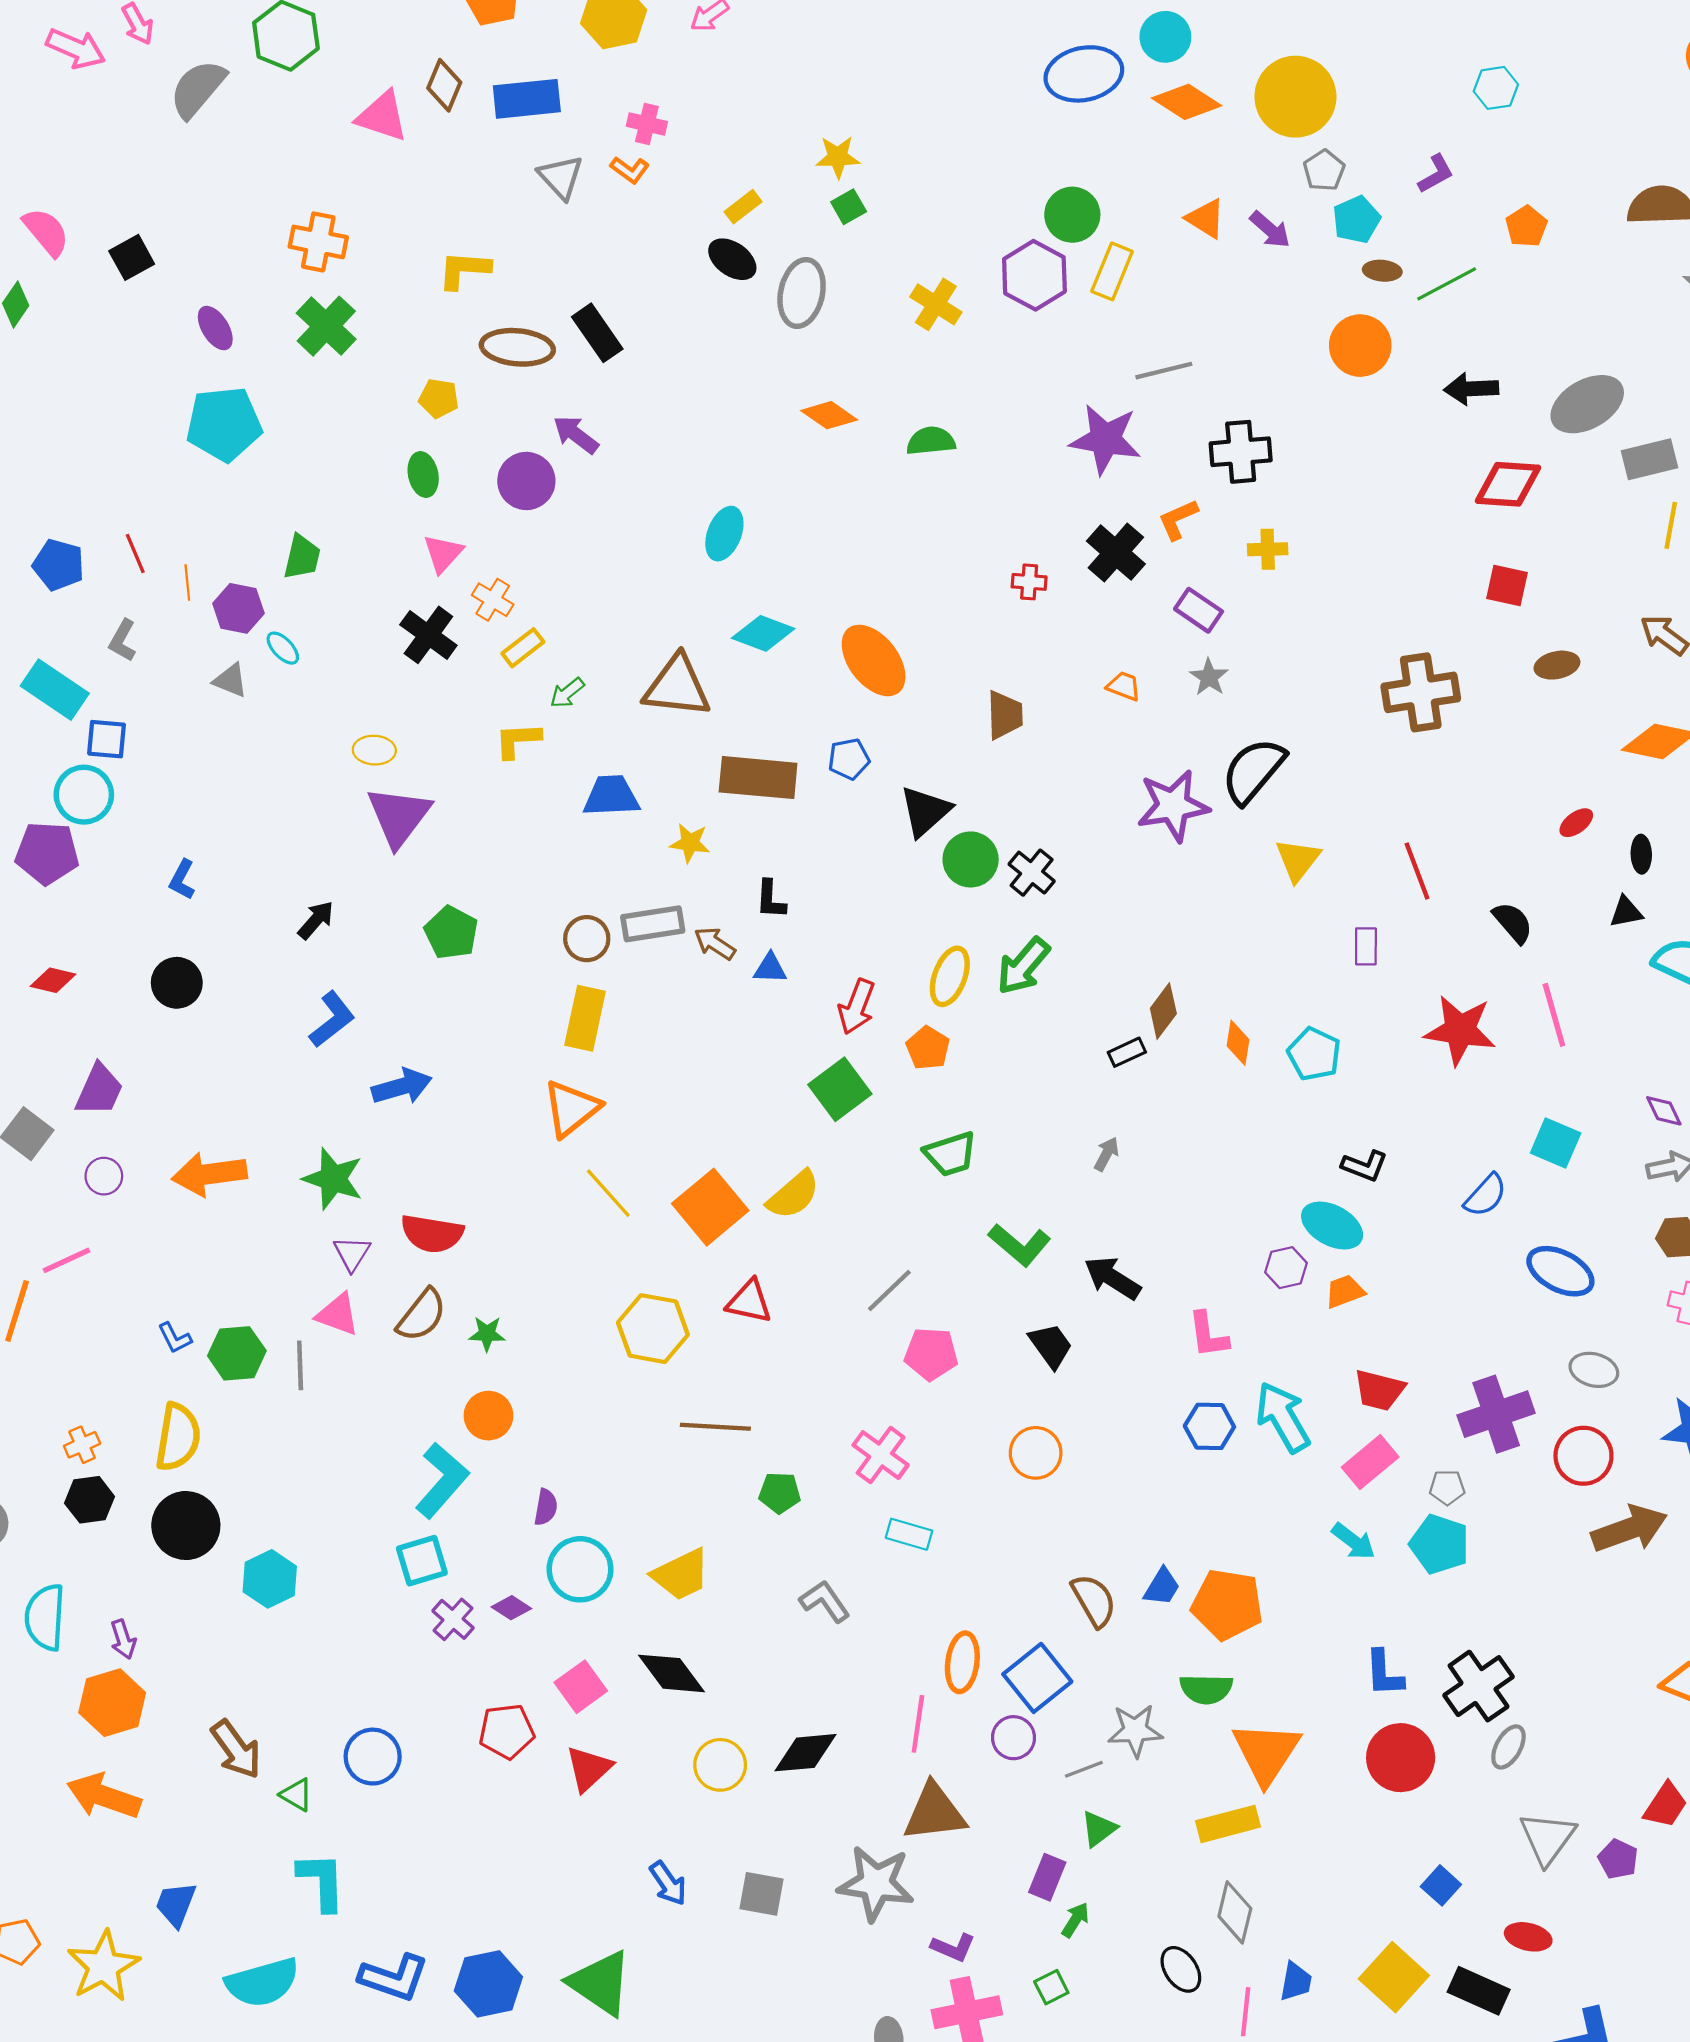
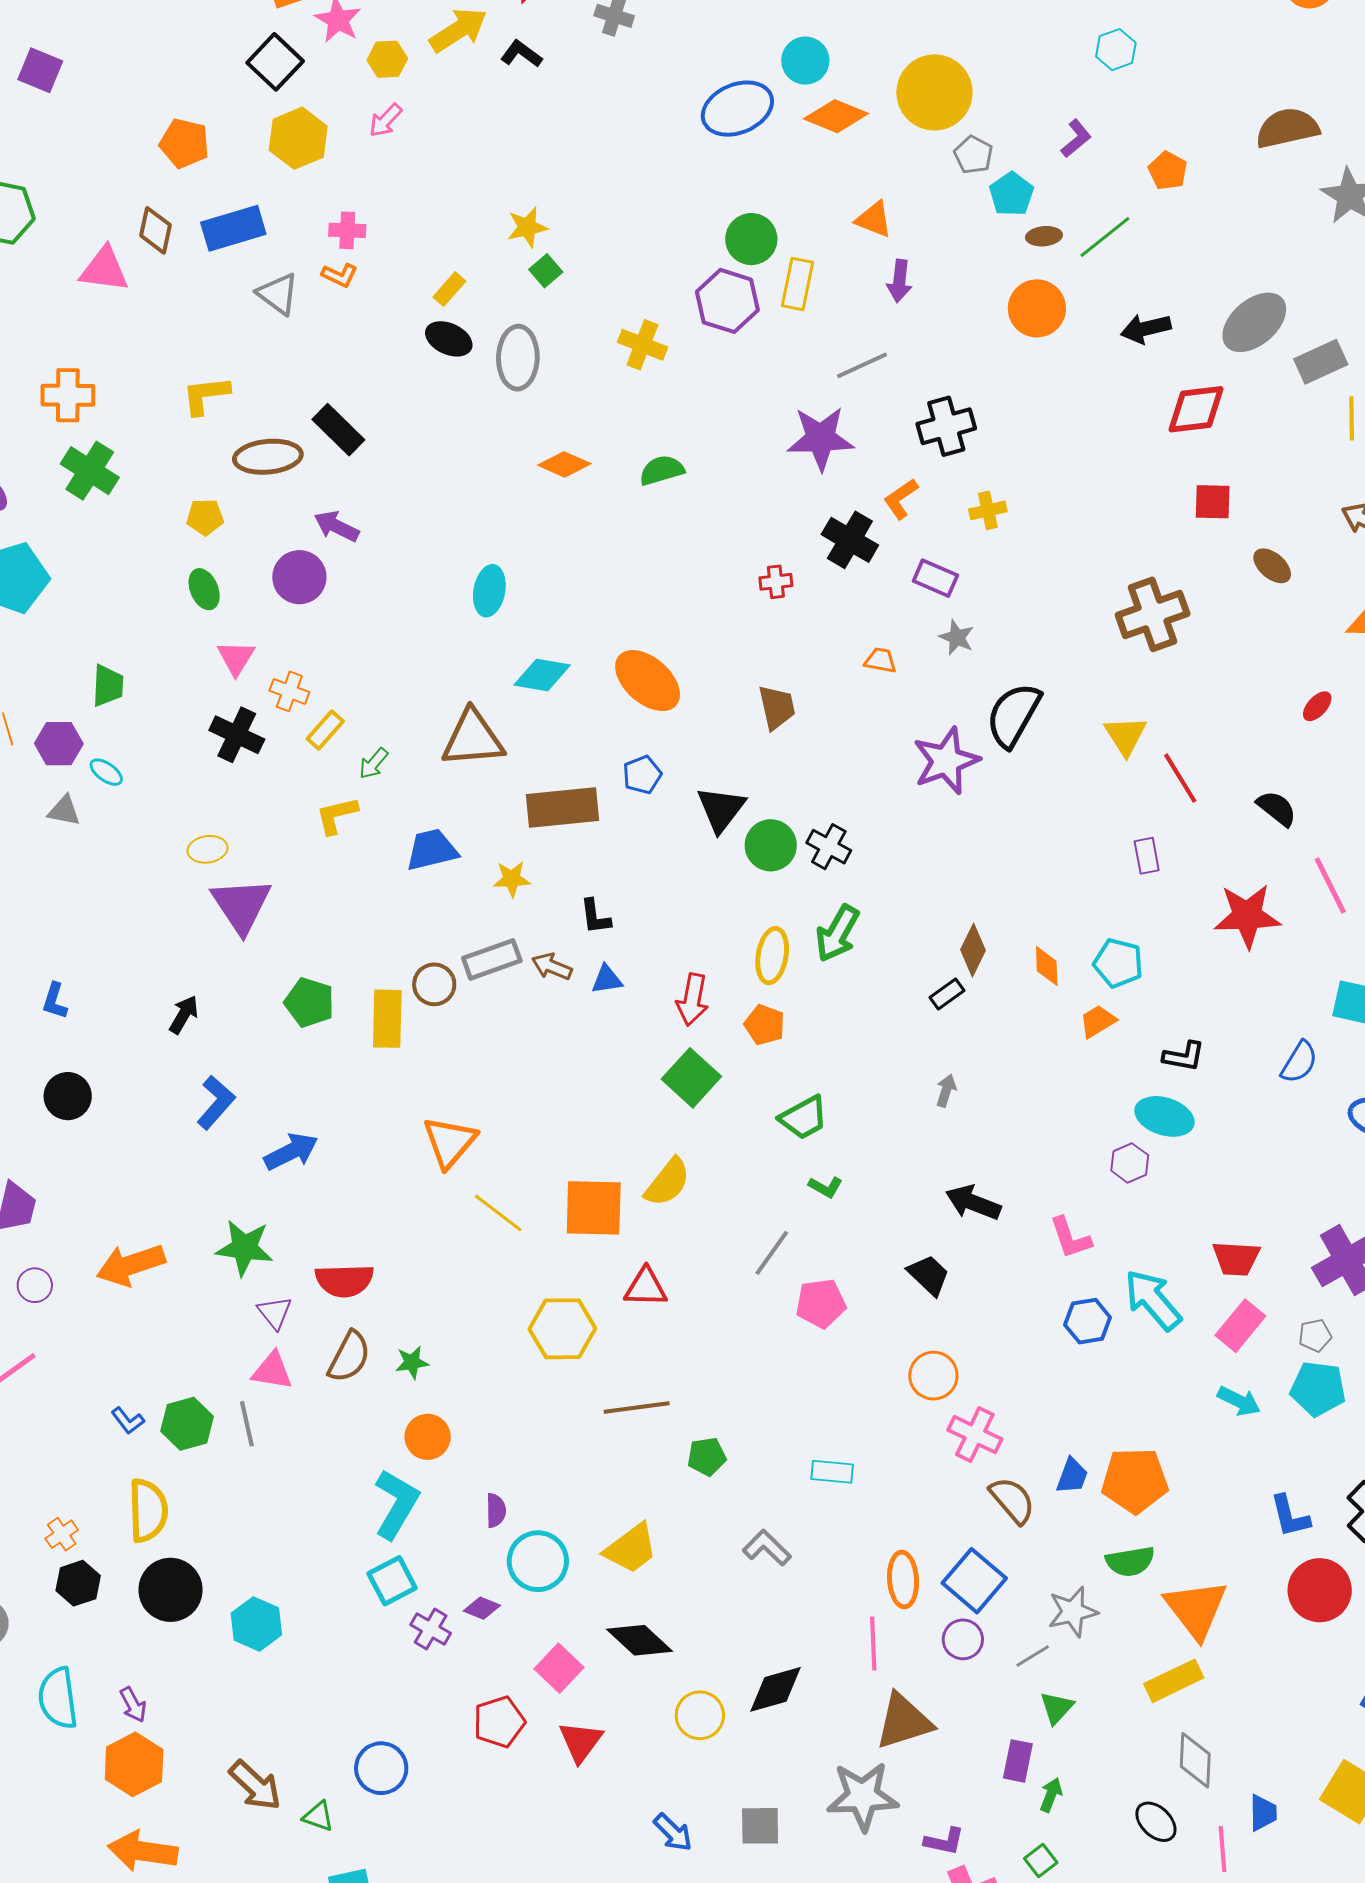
purple arrow: (1270, 230) -> (899, 281), moved, turned 66
brown ellipse: (1557, 665) -> (1272, 566), turned 63
yellow triangle: (1298, 860) -> (1125, 736), moved
yellow rectangle: (585, 1018) -> (387, 1019), moved
orange square: (710, 1207) -> (594, 1208), turned -38
green L-shape: (1020, 1245) -> (825, 1187), moved, size x0.6
orange trapezoid: (1345, 1291) -> (1098, 1021), moved
pink cross: (881, 1455) -> (975, 1435), moved

